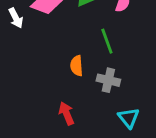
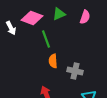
green line: (107, 41) -> (46, 39), moved

